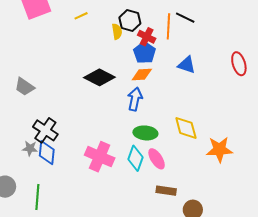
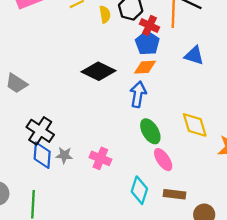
yellow semicircle: (117, 32) -> (105, 14), moved
green ellipse: (145, 133) -> (150, 131), turned 55
gray star: (30, 148) -> (64, 155), moved
pink cross: (100, 157) -> (100, 158), size x0.7
cyan diamond: (136, 158) -> (139, 190), moved

